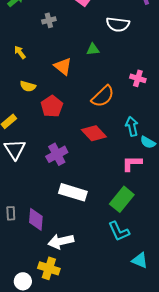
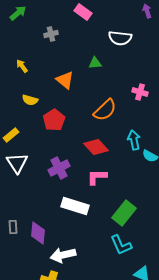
pink L-shape: (132, 163) -> (97, 177), moved

